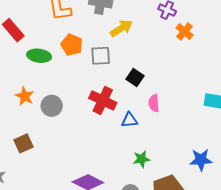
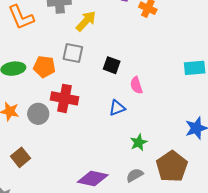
orange pentagon: (72, 45) -> (44, 67), moved
gray square: (101, 56) -> (73, 53), turned 30
red cross: (103, 100) -> (64, 98), moved

